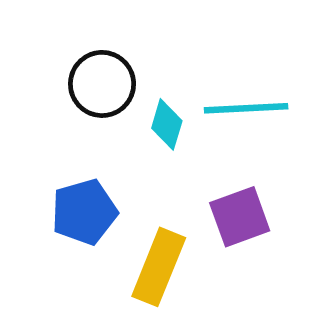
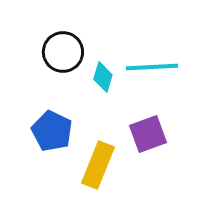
blue pentagon: (84, 212) -> (52, 131), turned -30

